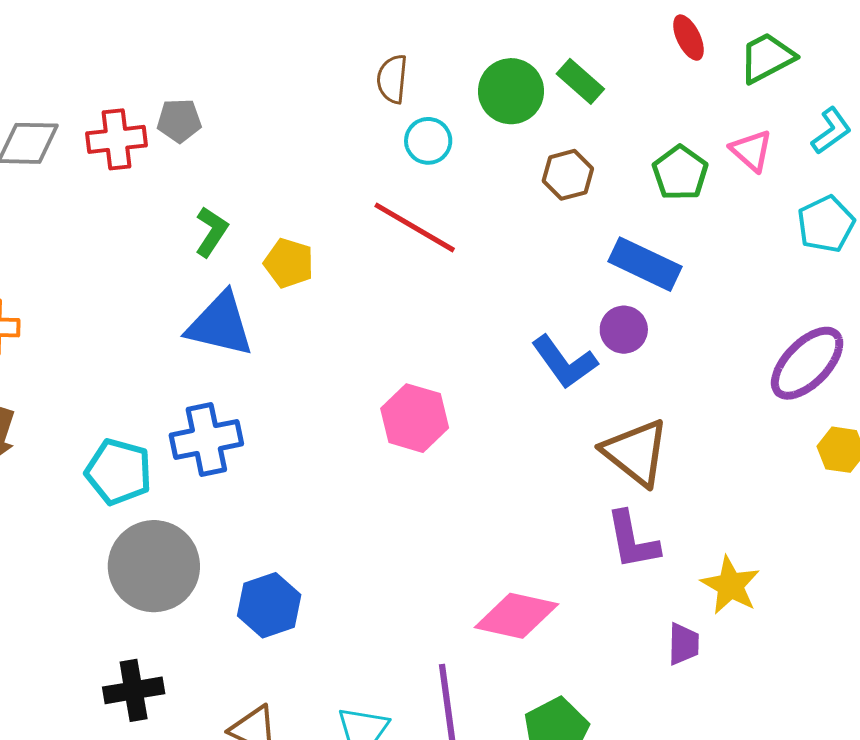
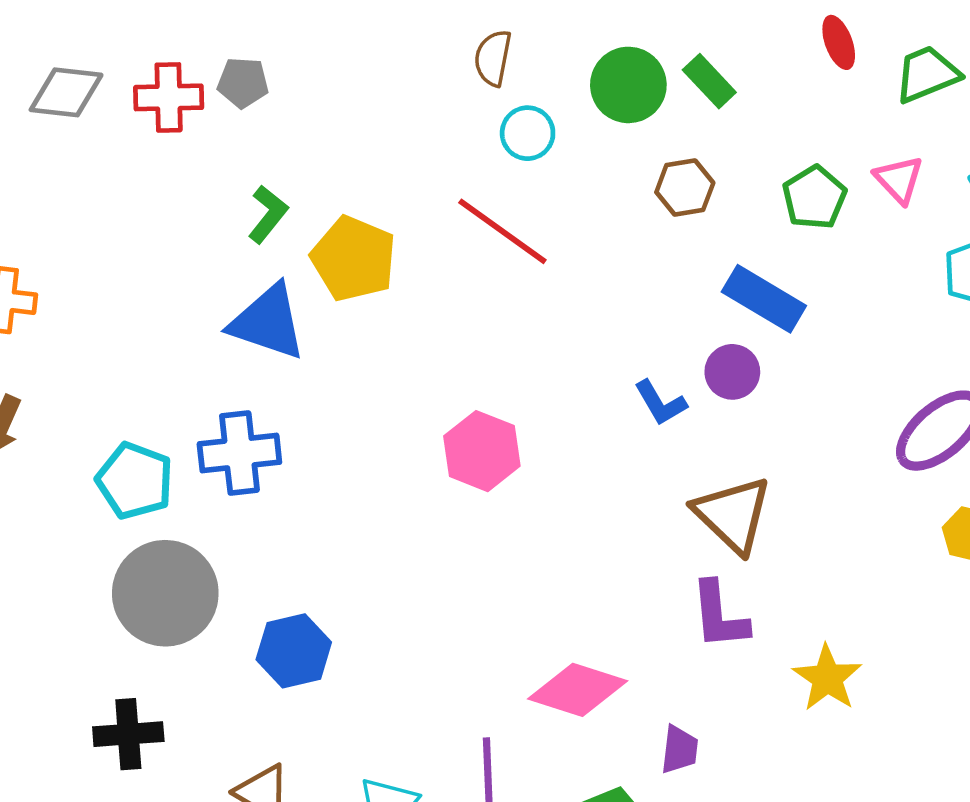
yellow pentagon: (289, 263) -> (354, 259), size x1.5
blue L-shape: (564, 362) -> (660, 403), size x0.7
purple trapezoid: (684, 644) -> (679, 750), moved

